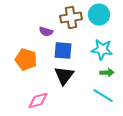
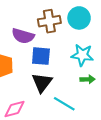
purple semicircle: (46, 32) -> (23, 36), size x1.5
cyan line: (103, 96) -> (64, 104), moved

